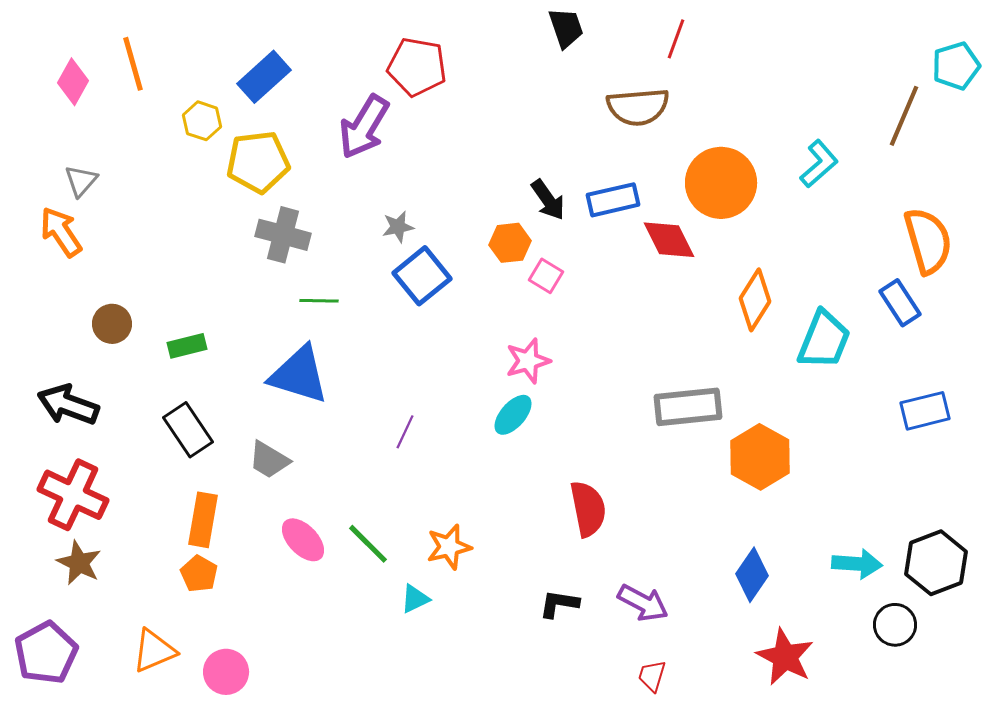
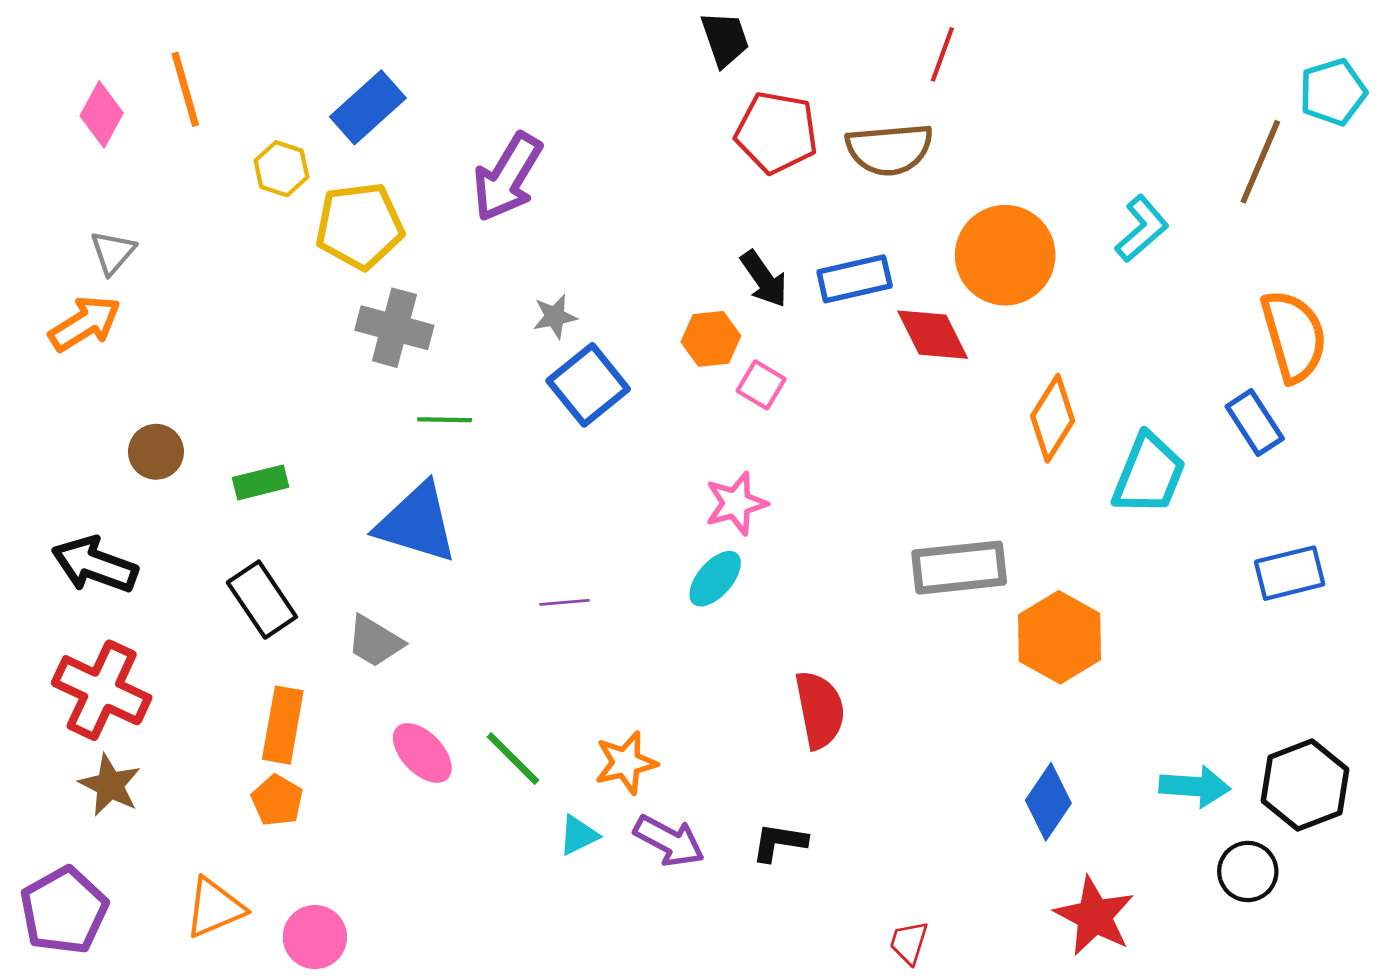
black trapezoid: (566, 28) -> (725, 39), moved
red pentagon: (417, 67) -> (776, 132), moved
orange arrow: (61, 232) -> (85, 323), turned 92
purple line: (405, 432) -> (565, 602), turned 60
purple arrow: (643, 603) -> (669, 841), moved

